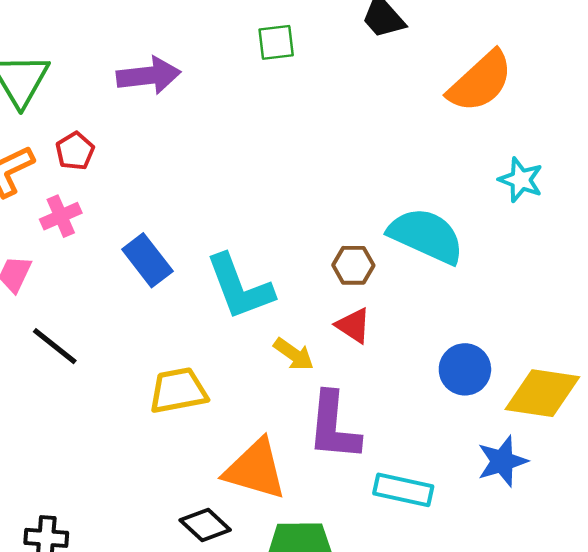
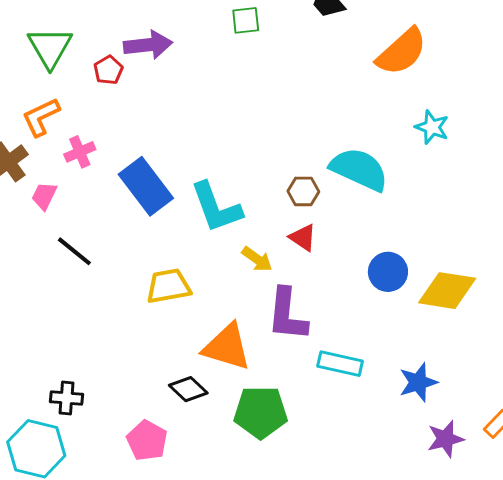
red pentagon: (75, 151) -> (108, 70), moved
blue rectangle: (147, 260) -> (146, 186), size x1.4
blue star: (502, 461) -> (418, 382), moved

